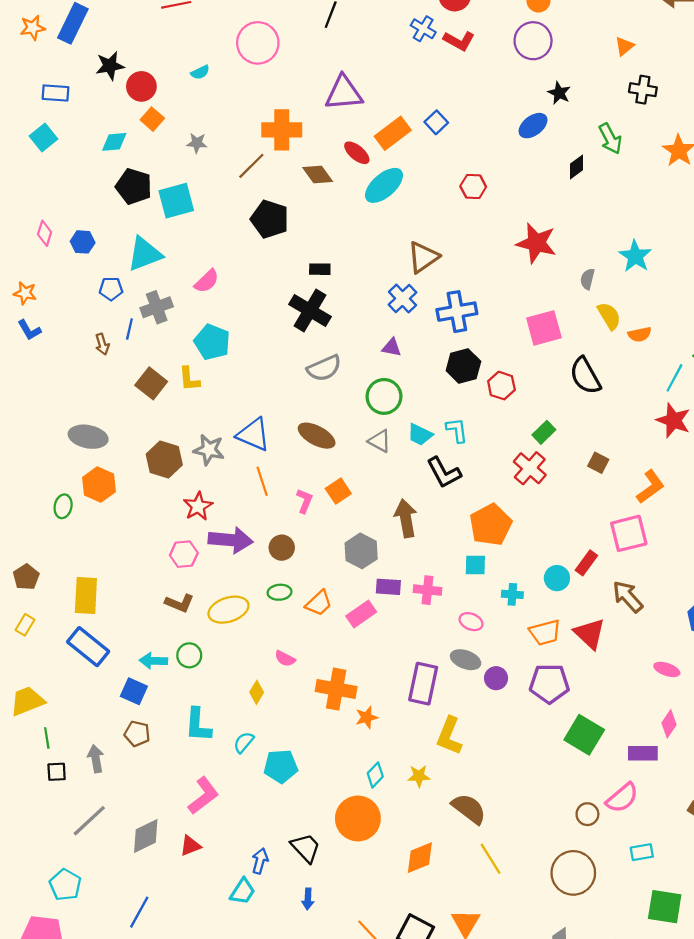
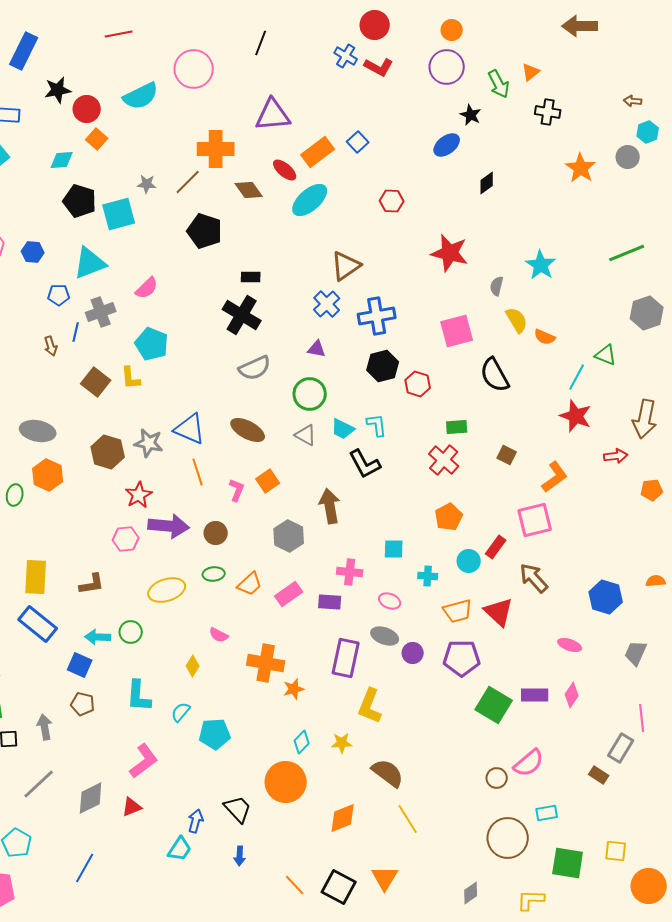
cyan semicircle: (200, 72) -> (141, 96), size x2.0
green arrow: (610, 139) -> (499, 84), moved
gray star: (197, 143) -> (147, 184), moved
orange semicircle: (640, 334) -> (545, 337), turned 35
green rectangle: (544, 432) -> (457, 427), turned 40
orange pentagon: (491, 525) -> (449, 517), moved, size x0.7
purple rectangle: (388, 587) -> (330, 602), moved
brown L-shape: (179, 603) -> (92, 584), moved, turned -32
purple rectangle: (643, 753) -> (535, 695), moved
brown circle: (573, 873) -> (508, 838), moved

